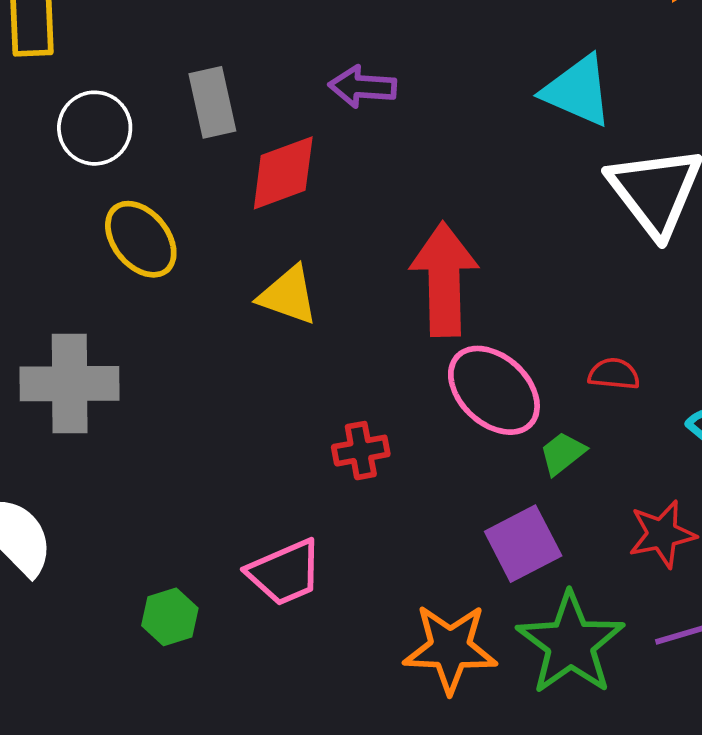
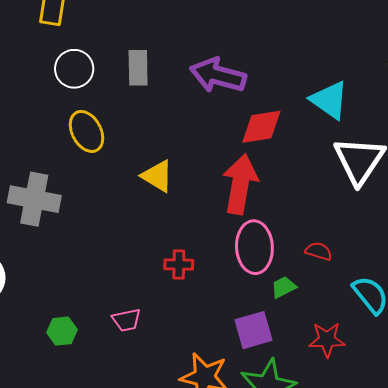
purple arrow: (362, 87) -> (218, 75), size x1.6
red diamond: (283, 173) -> (261, 127), moved
pink ellipse: (494, 390) -> (254, 247), turned 33
pink trapezoid: (285, 572) -> (126, 320), size x0.7

